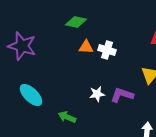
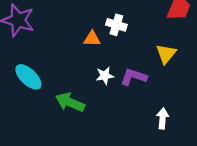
orange triangle: (86, 47) -> (92, 39), moved
green arrow: (67, 117) -> (70, 102), size x1.4

